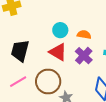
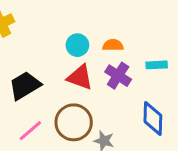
black trapezoid: (20, 51) -> (25, 86), turned 55

